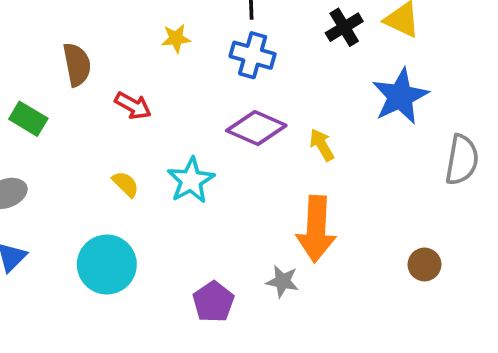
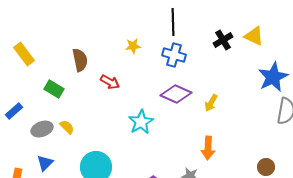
blue star: (400, 96) -> (273, 77), moved
yellow arrow: (322, 145) -> (211, 103), turned -120
yellow semicircle: (126, 184) -> (67, 127), moved
orange arrow: (316, 229) -> (208, 148), size x0.7

